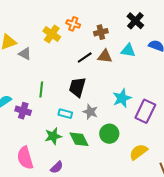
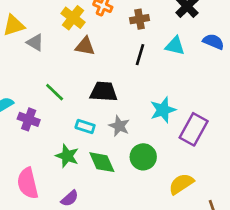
brown triangle: (105, 56) -> (85, 46), moved
black line: (85, 57) -> (140, 55), moved, turned -42
black trapezoid: (77, 87) -> (104, 92), turned 75
green line: (41, 90) -> (55, 92), turned -56
green star: (53, 136) -> (67, 156), turned 30

